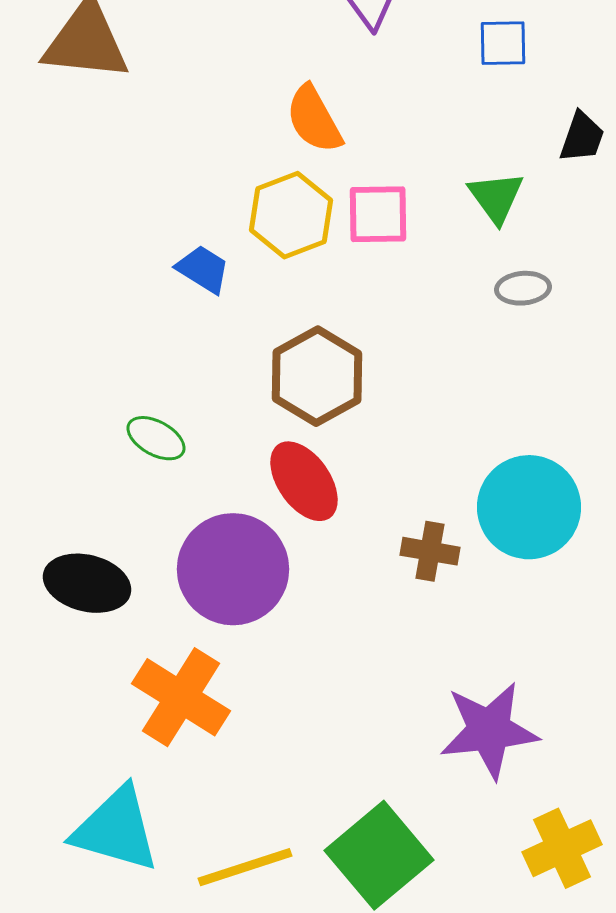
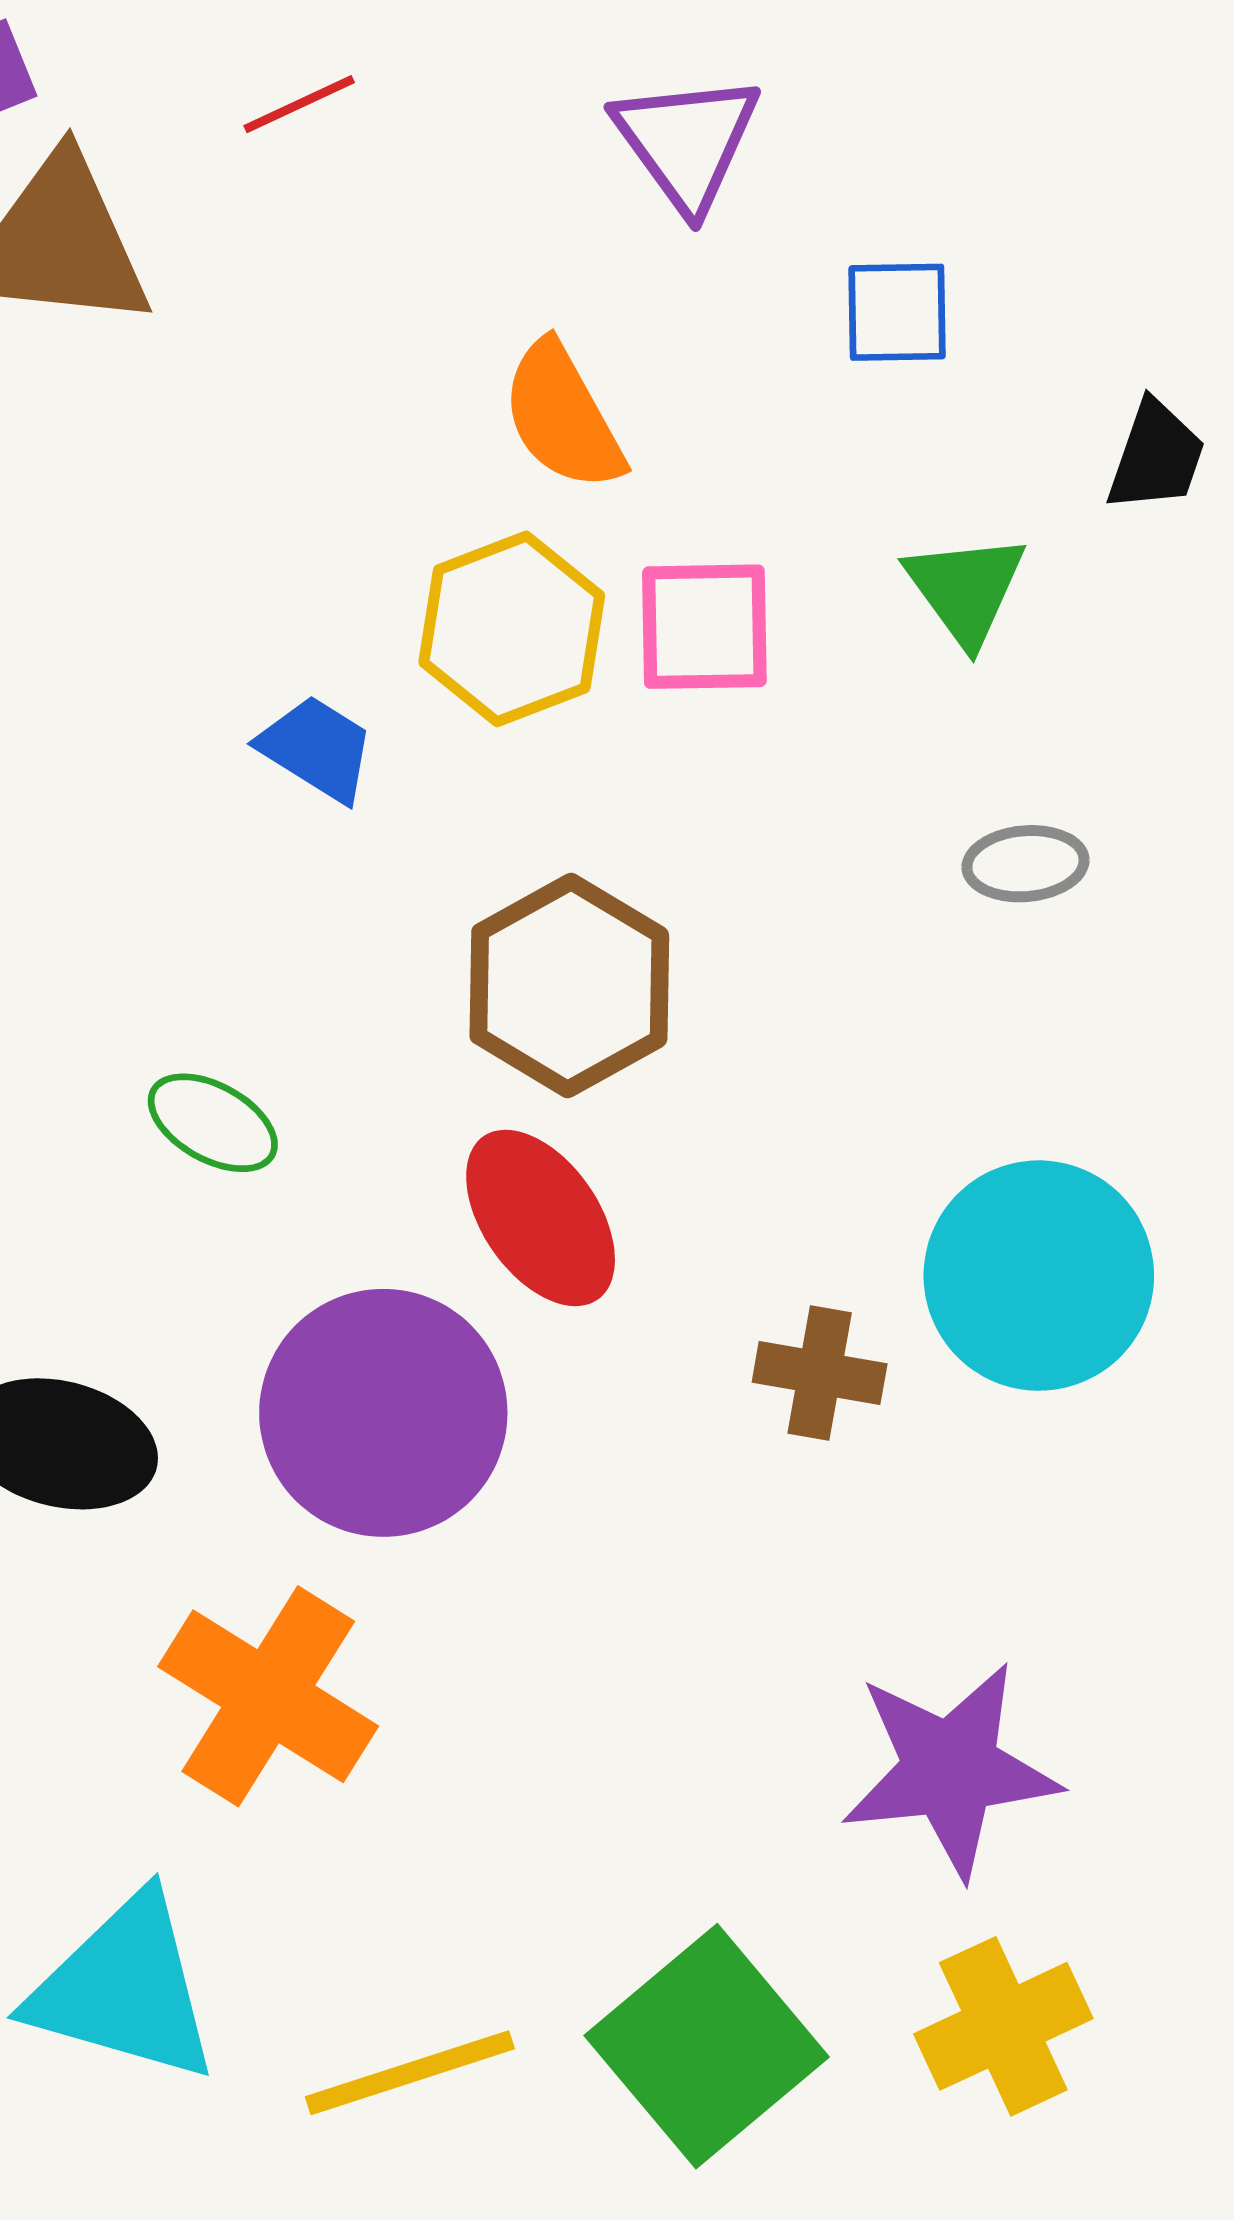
blue square: (503, 43) -> (897, 312), moved
gray ellipse: (523, 288) -> (1026, 864), moved
yellow cross: (562, 848) -> (1003, 2026), moved

